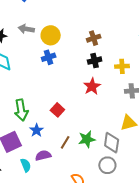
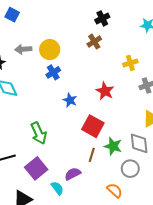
black cross: (95, 61) -> (102, 18), moved
red square: (57, 110) -> (93, 126), moved, size x1.5
blue star: (37, 130) -> (70, 100), moved
green star: (87, 139) -> (113, 146), turned -30
gray circle: (107, 165) -> (130, 169), moved

